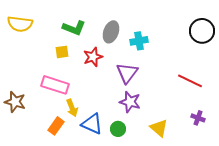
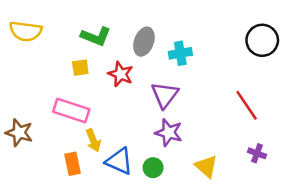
red star: (93, 57) -> (121, 74), turned -30
red line: (190, 81) -> (247, 105), turned 30
orange rectangle: (56, 126) -> (72, 164), turned -48

